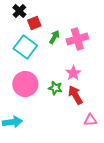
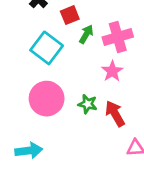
red square: (34, 23) -> (70, 15), moved
pink star: (73, 73) -> (112, 71), moved

